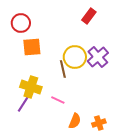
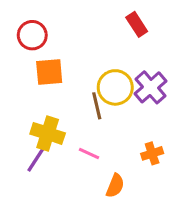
red rectangle: (89, 16) -> (137, 24), turned -70
orange cross: (99, 123) -> (152, 153), moved

